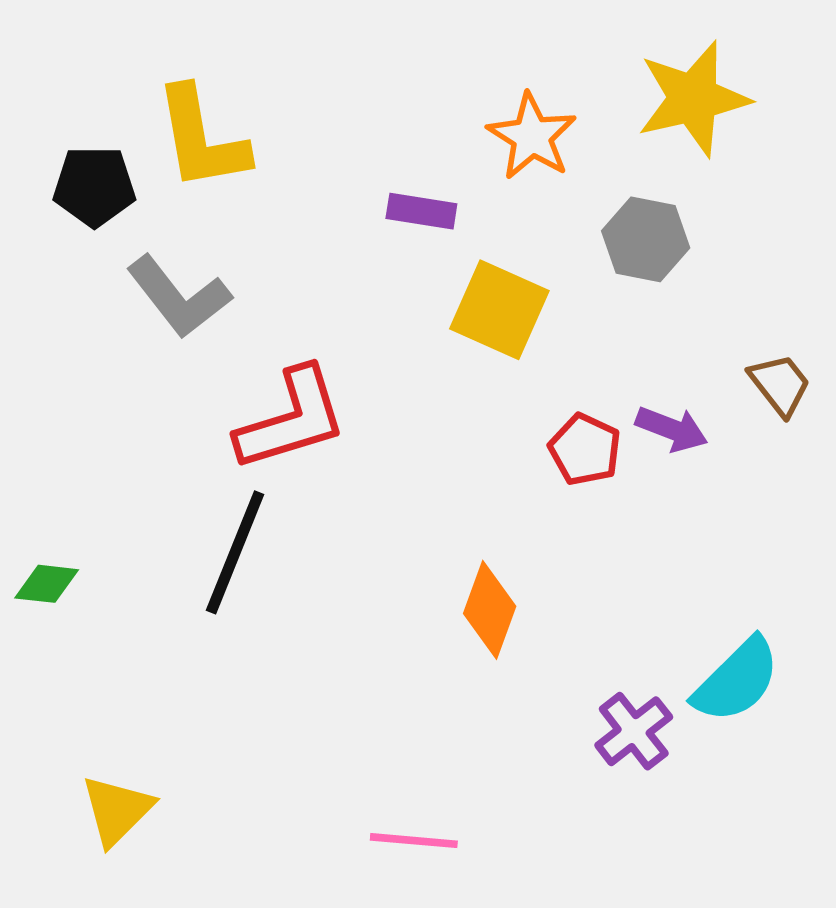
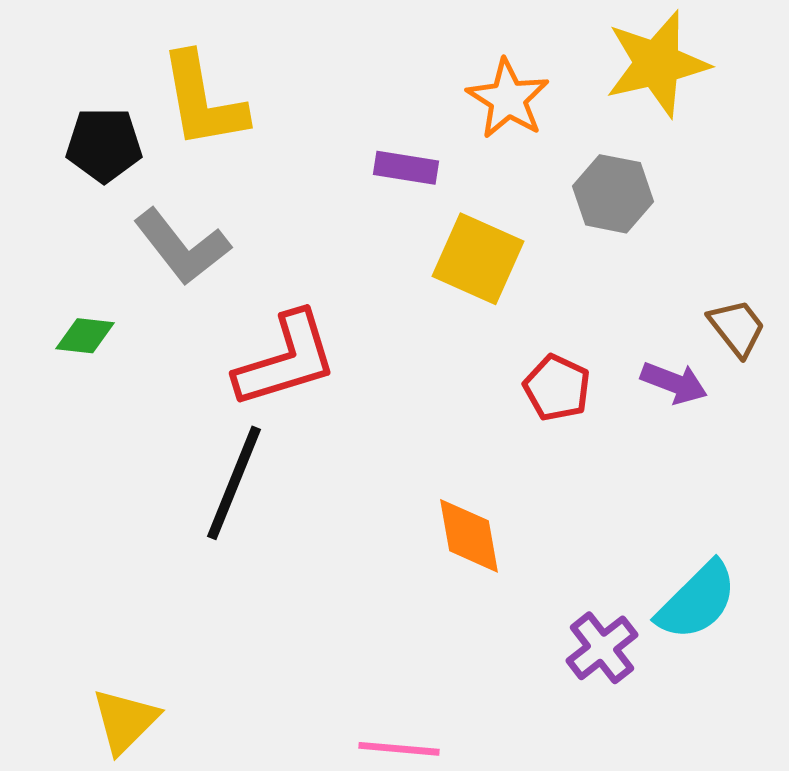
purple arrow: (672, 429) -> (674, 383), moved
green diamond: (47, 584) -> (85, 336), moved
orange diamond: (490, 610) -> (469, 536), turned -30

